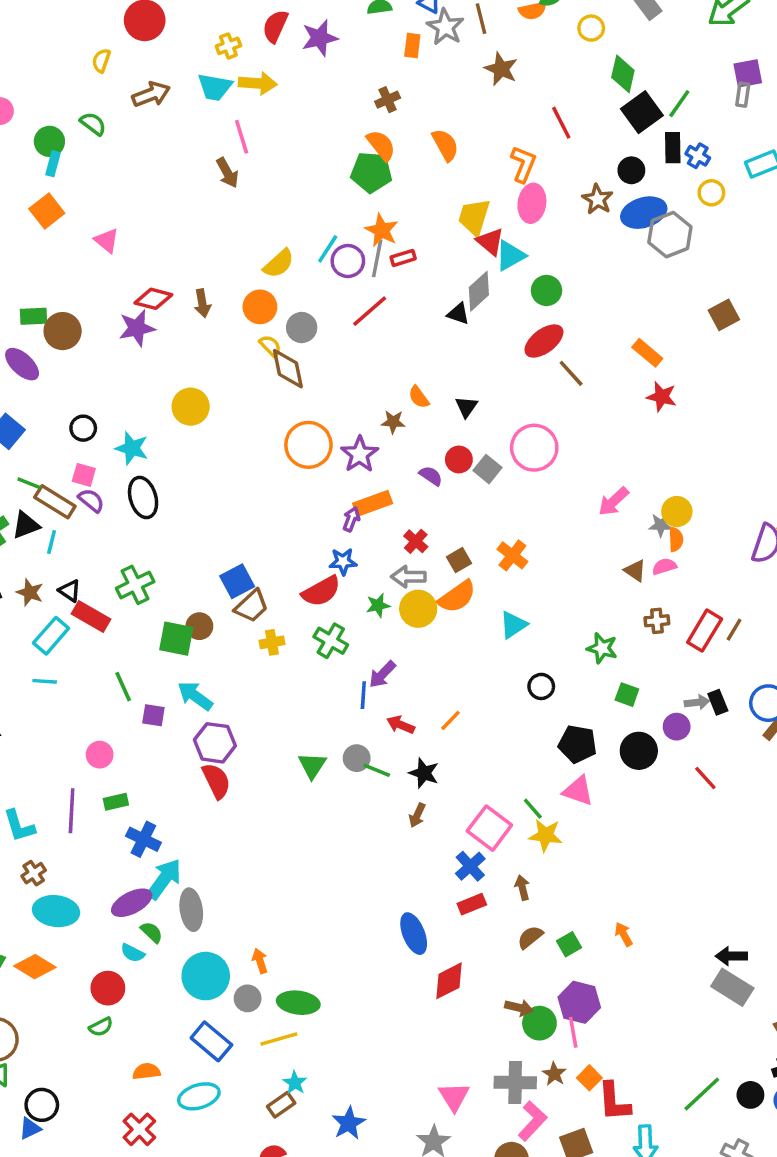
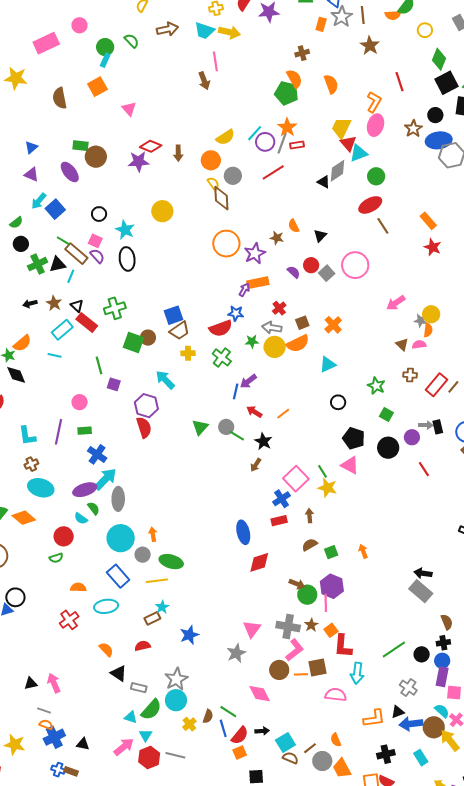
cyan arrow: (195, 696) -> (165, 380), moved

